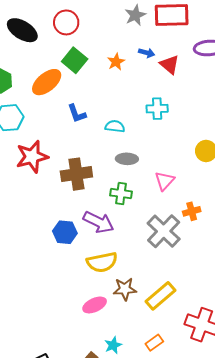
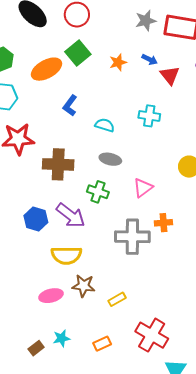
blue L-shape: (77, 114) -> (70, 105), turned 45
gray cross: (164, 231) -> (132, 237), turned 36
yellow rectangle: (161, 296) -> (117, 299), size x0.6

